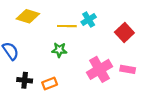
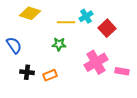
red square: (124, 33) -> (107, 28), moved
pink rectangle: (128, 69) -> (122, 71), moved

